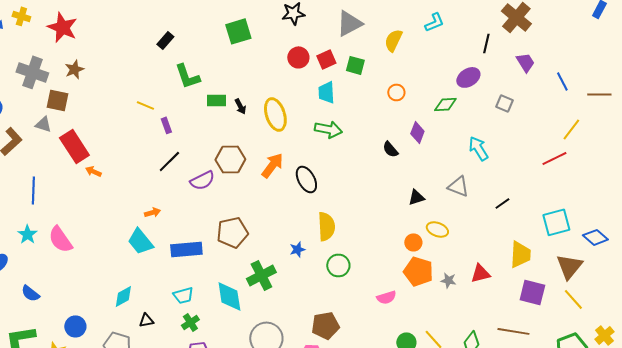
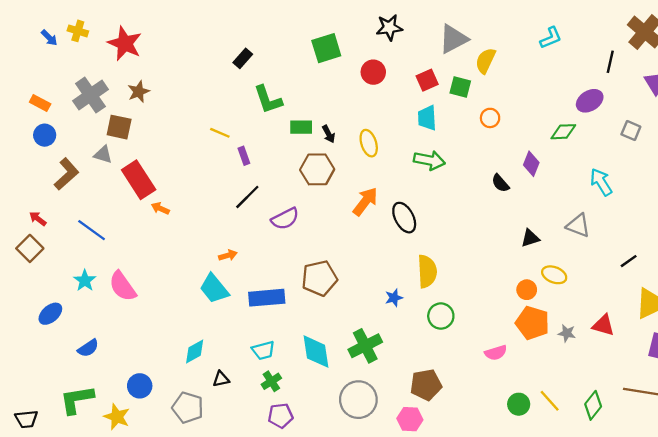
yellow semicircle: (393, 40) -> (485, 61), moved
red circle: (298, 57) -> (373, 72), moved
gray cross: (32, 72) -> (90, 95), turned 36
orange circle: (396, 92) -> (490, 118), moved
yellow ellipse: (275, 114) -> (369, 143), size x0.7
brown hexagon: (230, 159) -> (317, 169), moved
blue line: (33, 190) -> (92, 230), turned -56
black line: (502, 203) -> (629, 261), moved
red triangle: (480, 273) -> (603, 325), turned 30
green cross: (261, 275) -> (365, 346), moved
blue semicircle: (30, 293) -> (88, 348), turned -72

